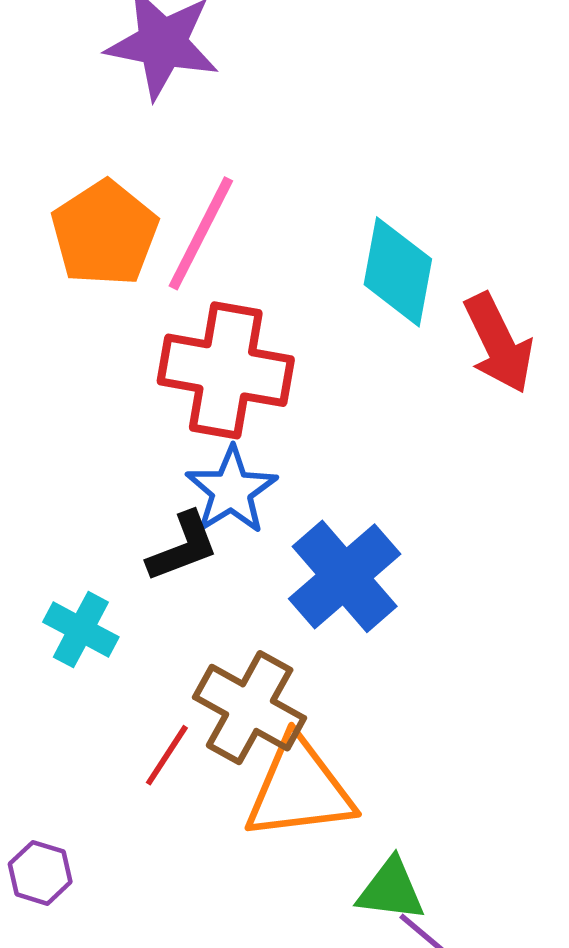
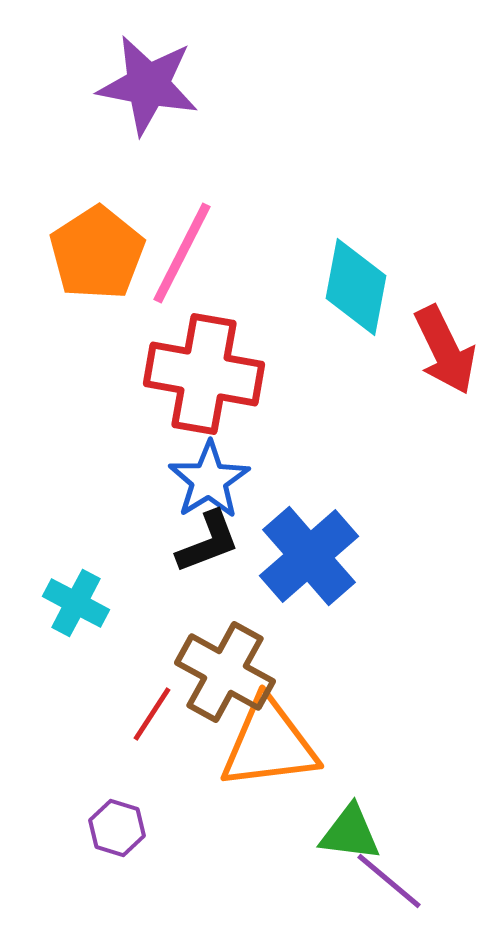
black L-shape: (183, 547) -> (208, 542), moved
purple hexagon: (40, 873) -> (117, 828), moved

